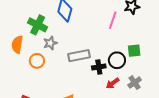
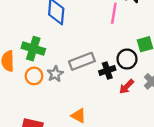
green cross: (38, 25) -> (33, 49), moved
gray star: (50, 43) -> (55, 74), moved

